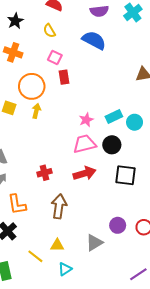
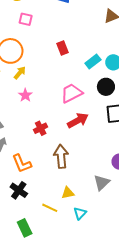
red rectangle: (64, 77) -> (63, 48), moved
yellow arrow: (36, 111) -> (20, 73), turned 40
pink star: (86, 120) -> (25, 95), moved
black circle: (112, 145) -> (106, 87), moved

